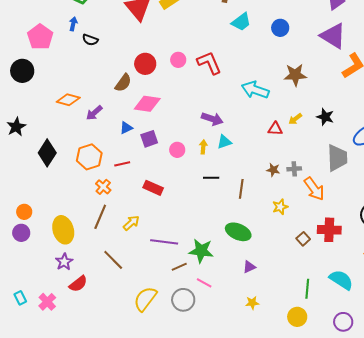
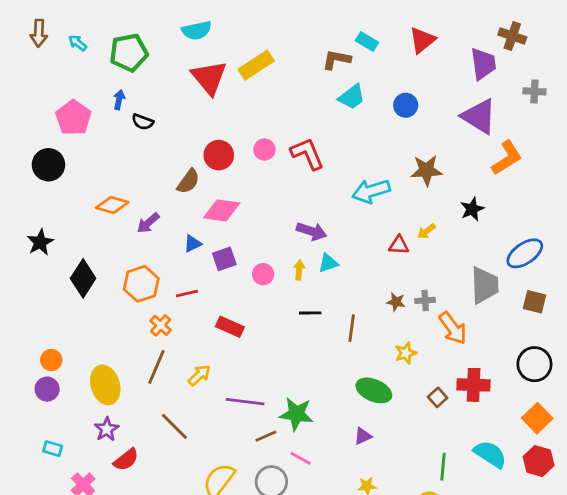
cyan arrow: (255, 90) -> (371, 191), turned -36
black star: (325, 117) -> (472, 209), moved, turned 30
green ellipse: (238, 232) -> (374, 390), moved
cyan rectangle: (20, 298) -> (53, 449), moved, turned -48

